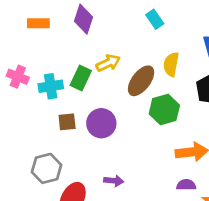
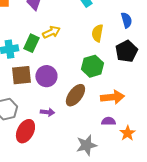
brown ellipse: (141, 81) -> (75, 95), moved
brown square: (67, 122) -> (21, 75), size x1.5
purple arrow: (114, 181) -> (47, 112), moved

